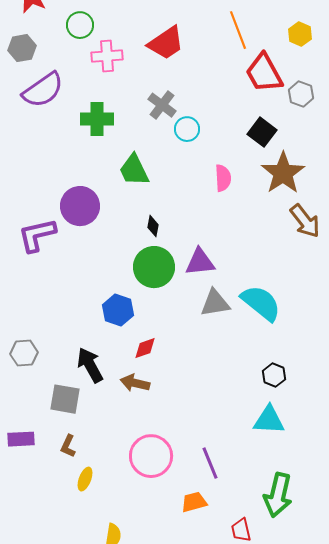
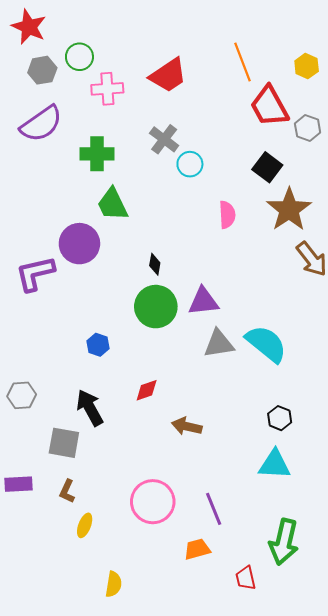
gray hexagon: (22, 48) -> (42, 70), moved
green trapezoid: (134, 170) -> (112, 204), moved
blue hexagon: (118, 310) -> (98, 345), moved, size x0.7
brown arrow: (135, 383) -> (187, 426), moved

